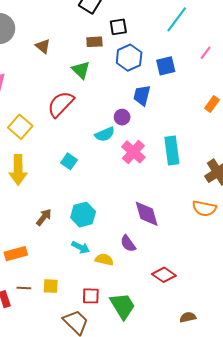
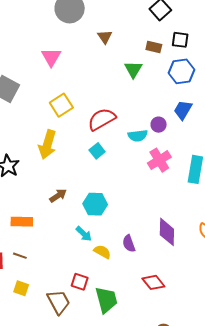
red semicircle: (61, 104) -> (102, 119), moved
purple diamond: (147, 214) -> (167, 232), moved
yellow square: (51, 286) -> (21, 288), moved

